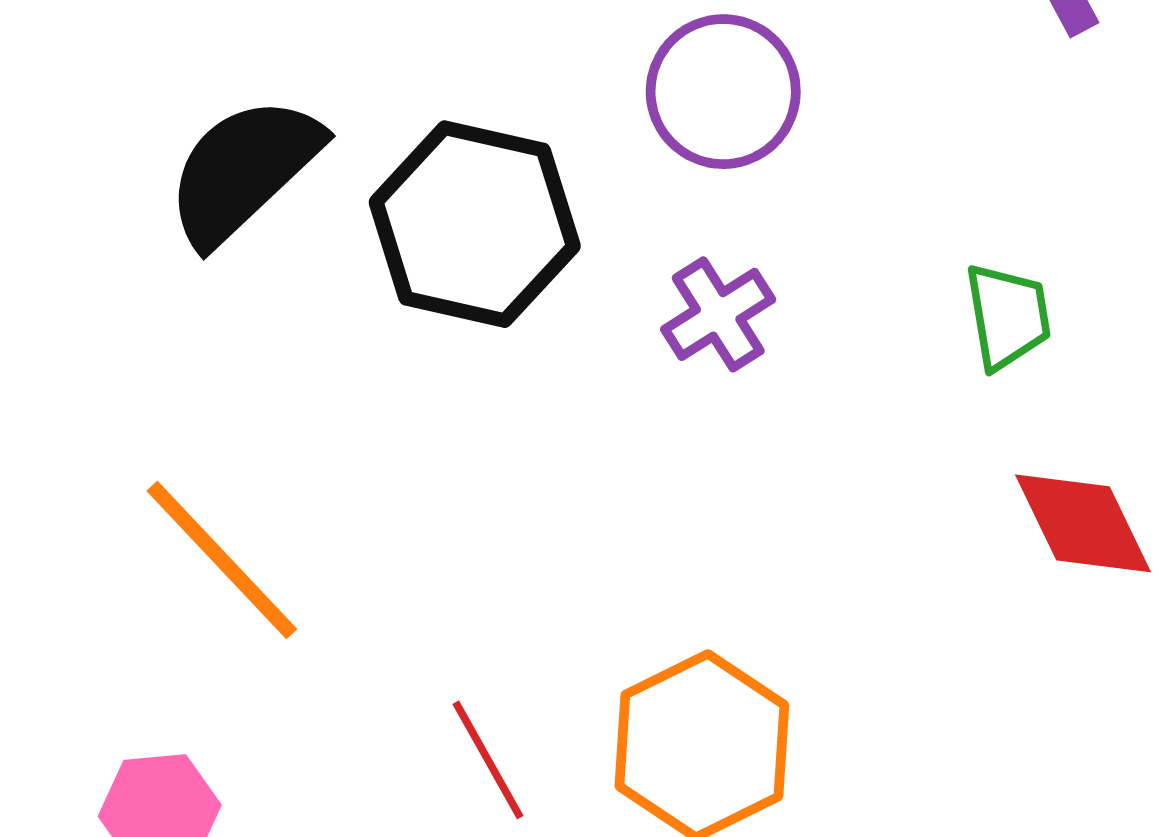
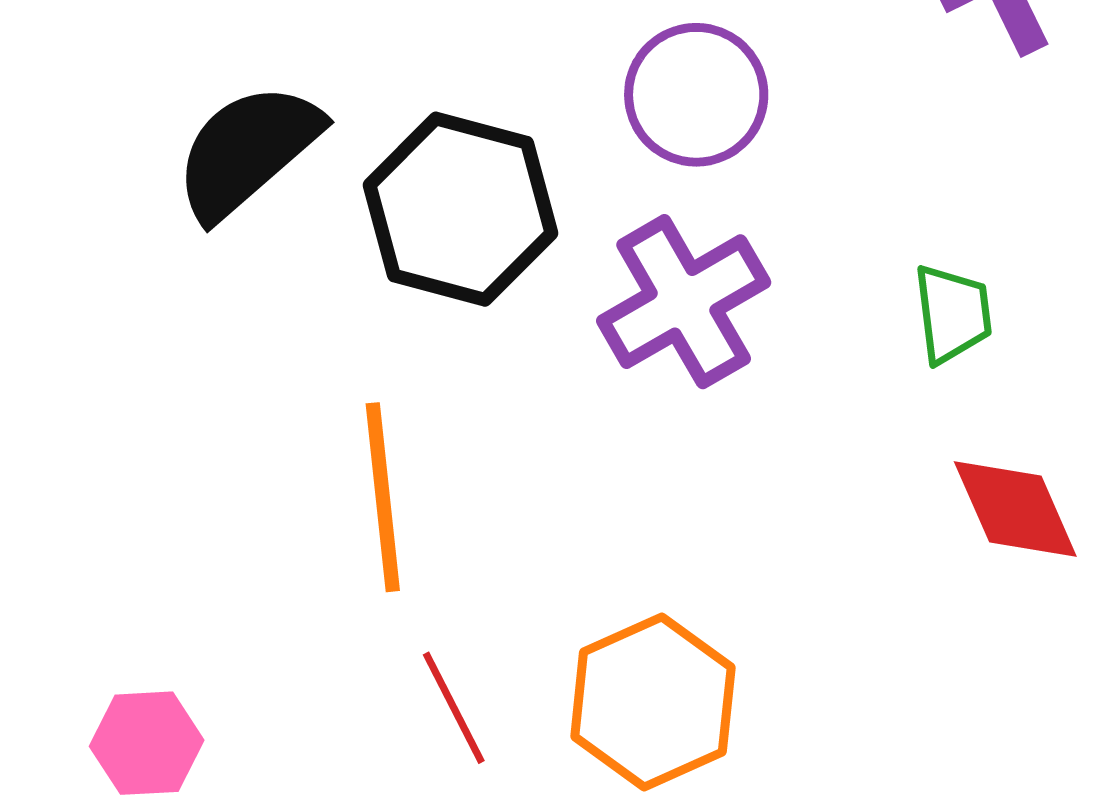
purple cross: (718, 314) -> (684, 302), size x1.6
orange line: (222, 560) -> (383, 497), moved, turned 35

